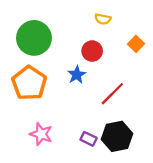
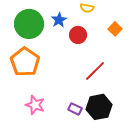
blue star: (77, 75) -> (59, 20), moved

